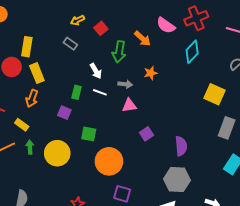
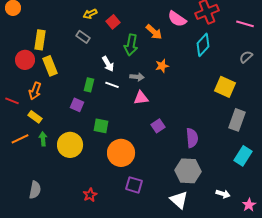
orange arrow: (32, 98) -> (35, 91), moved

